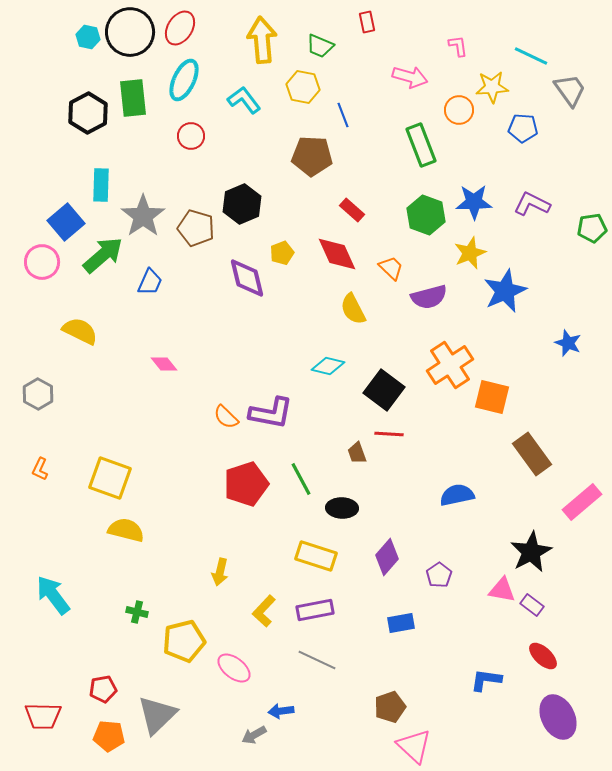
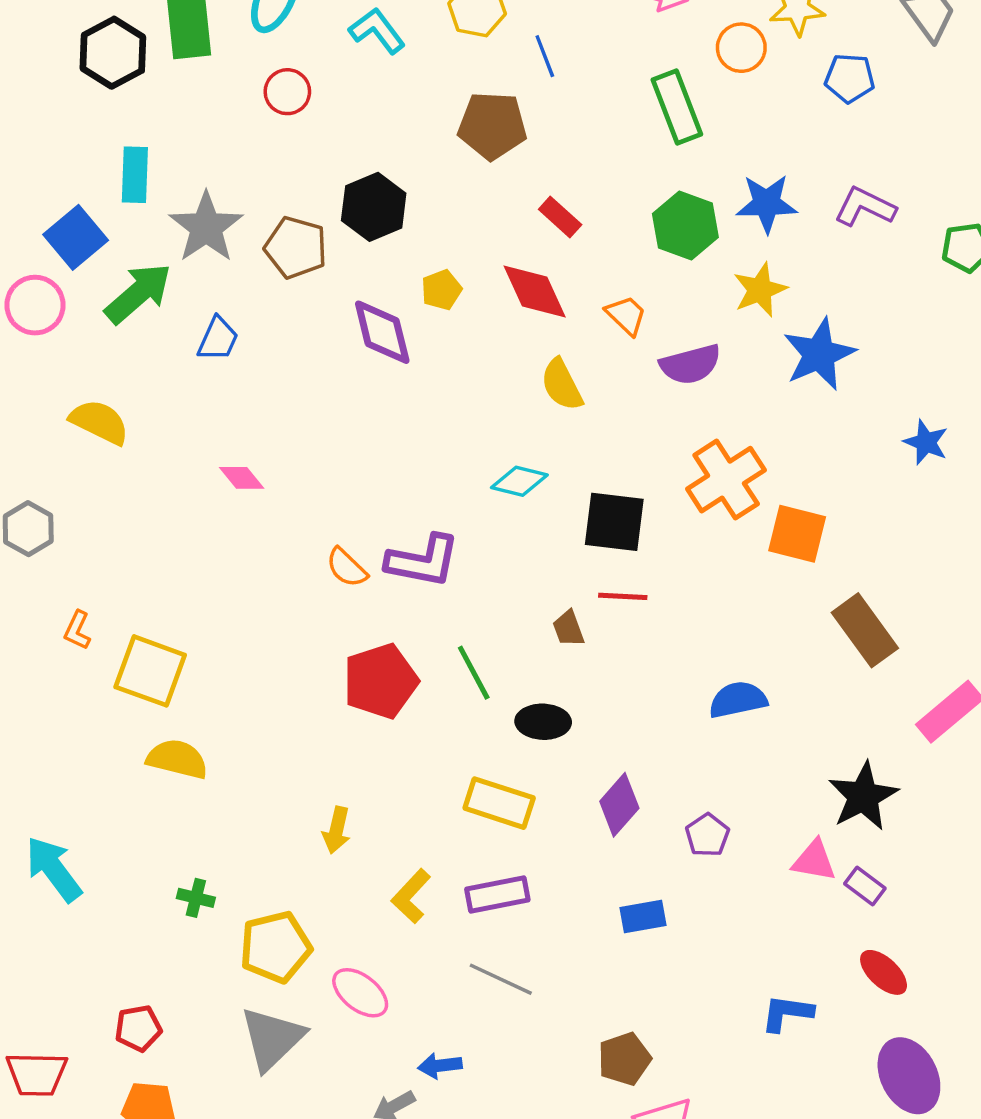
black square: (384, 390) -> (614, 522), turned -30
orange L-shape: (40, 469) -> (77, 630), moved
gray triangle: (157, 715) -> (272, 1038), moved

